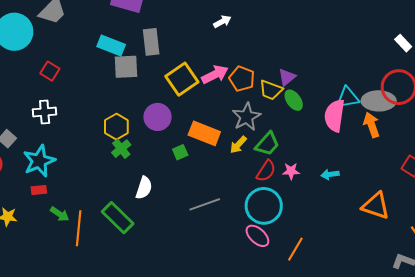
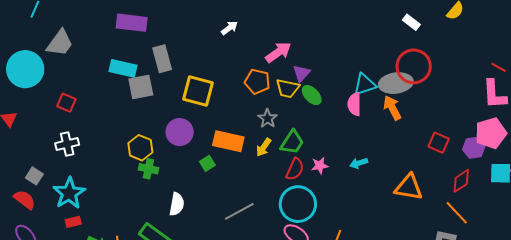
pink arrow: (215, 74) -> (278, 52), moved
yellow square: (182, 79) -> (198, 91), turned -32
pink semicircle: (335, 116) -> (354, 104), size x0.7
gray star: (247, 117) -> (268, 118), size x0.7
green cross: (121, 149) -> (148, 169), turned -30

